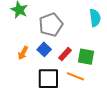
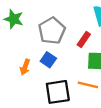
red rectangle: (65, 54) -> (84, 40), moved

